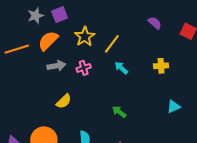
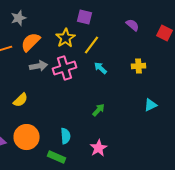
purple square: (60, 15) -> (84, 17), moved, turned 35
pink cross: (84, 68) -> (64, 68), size x1.6
yellow semicircle: (64, 101) -> (20, 100), moved
green arrow: (119, 112) -> (98, 110), turned 96

